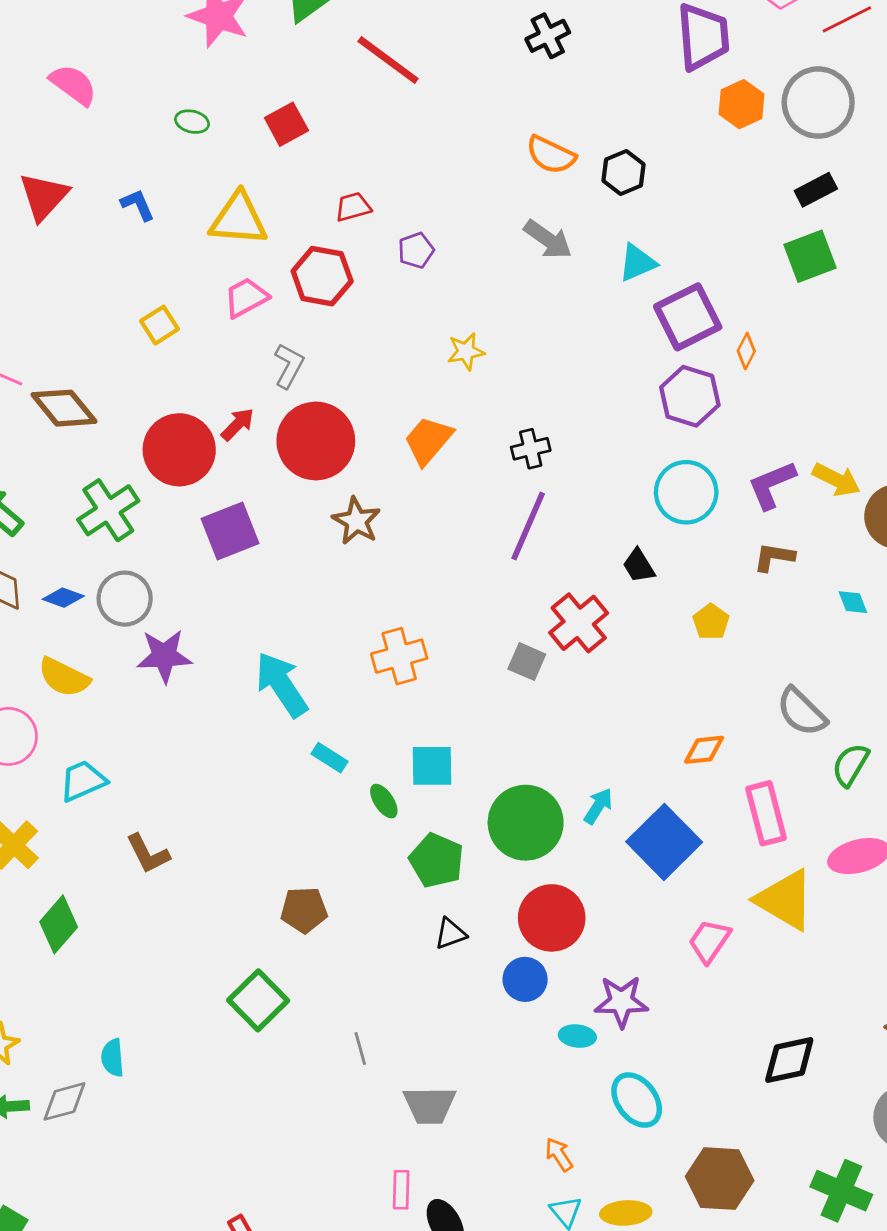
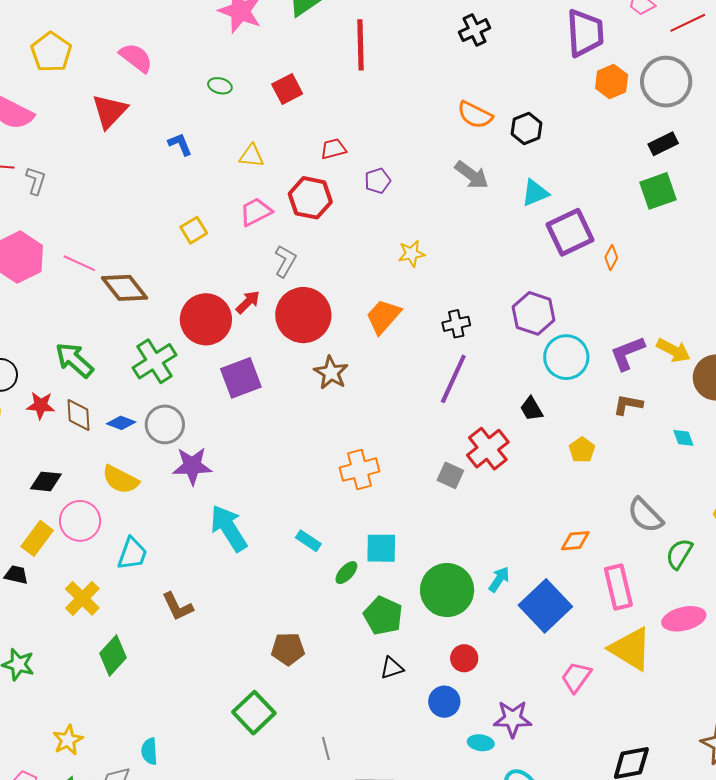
red line: (388, 60) -> (360, 45), turned 51
red triangle: (44, 197) -> (109, 111), moved
yellow triangle: (238, 219) -> (252, 156), size x0.6
purple hexagon: (690, 396) -> (534, 313), moved
cyan arrow: (282, 685) -> (229, 528), moved
cyan trapezoid: (83, 781) -> (132, 554), turned 132
green ellipse: (384, 801) -> (346, 573), turned 75
red circle: (552, 918) -> (464, 658), size x0.6

